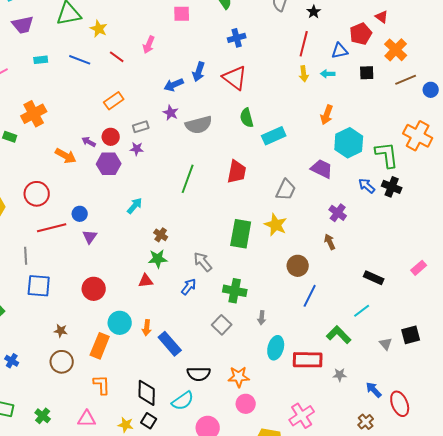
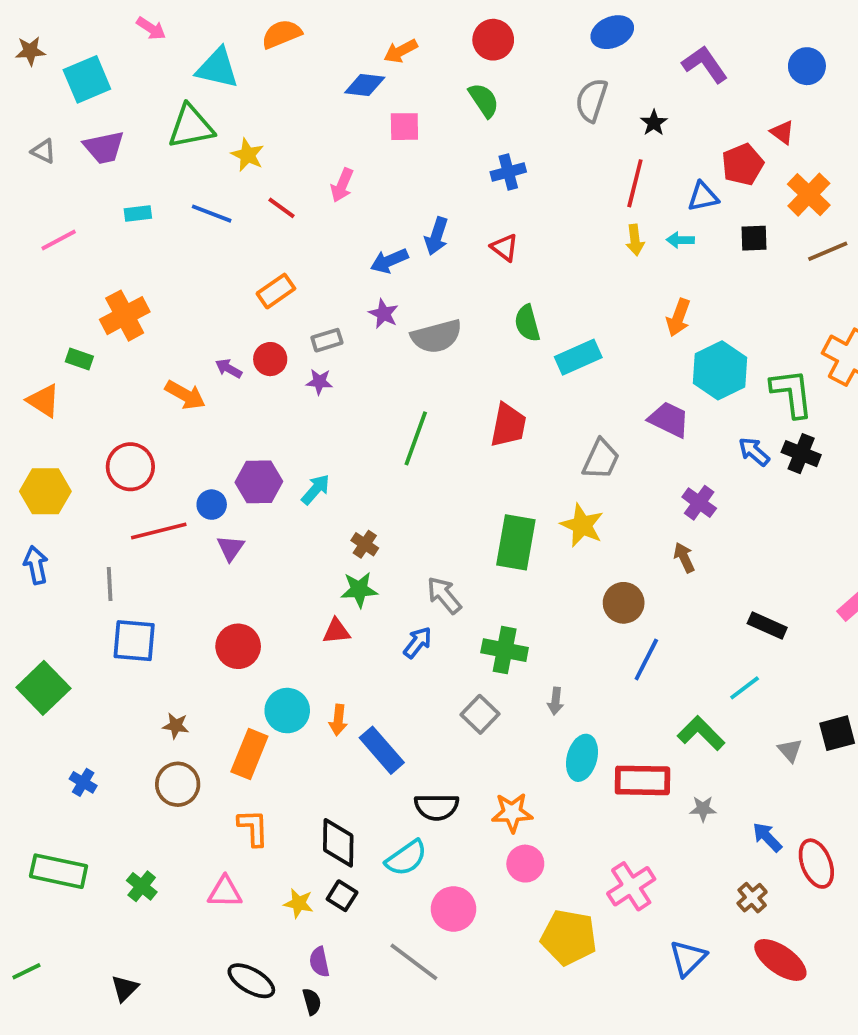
red triangle: (235, 78) -> (505, 248), size x0.6
purple hexagon: (109, 164) -> (259, 482), moved

